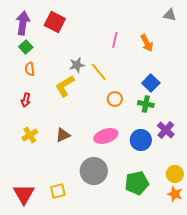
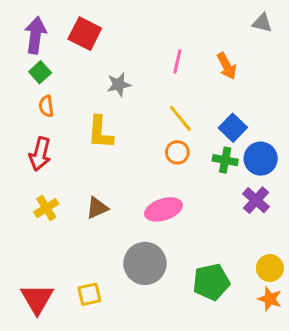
gray star: (77, 65) -> (119, 85), moved
yellow line: (99, 72) -> (180, 118), moved
yellow L-shape: (65, 86) -> (100, 132), turned -55
red arrow: (26, 100) -> (40, 154), size x1.5
blue circle: (141, 140) -> (261, 159), moved

